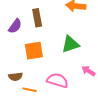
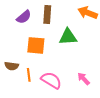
green triangle: (70, 44) -> (68, 37), moved
orange line: (30, 90) -> (29, 75), moved, turned 56

